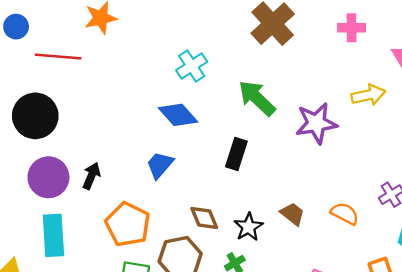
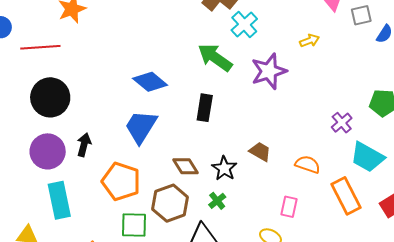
cyan cross: (192, 66) -> (244, 25), moved
yellow arrow: (368, 95) -> (310, 41), size x0.7
black circle: (35, 116) -> (50, 97), moved
blue trapezoid: (160, 165) -> (141, 127), size x1.4
orange semicircle: (345, 214) -> (308, 164), moved

